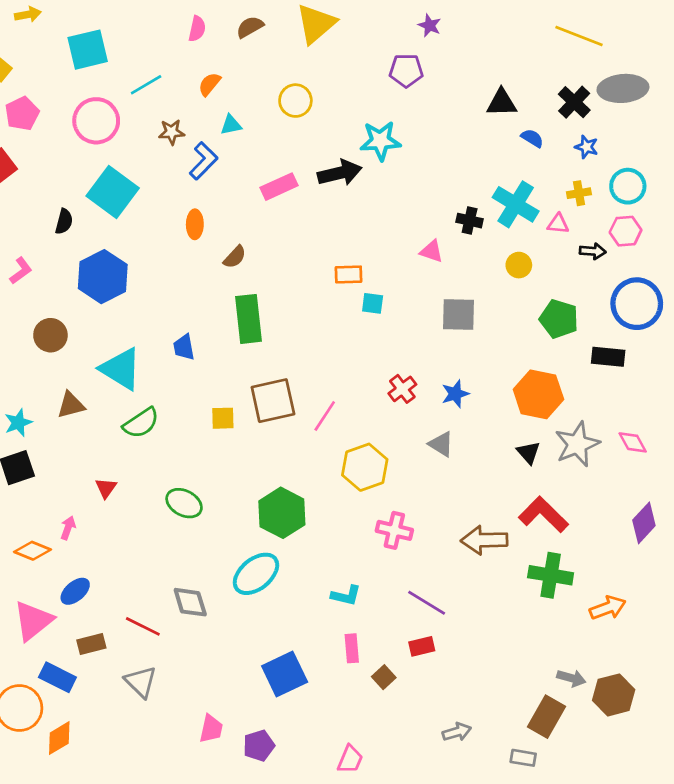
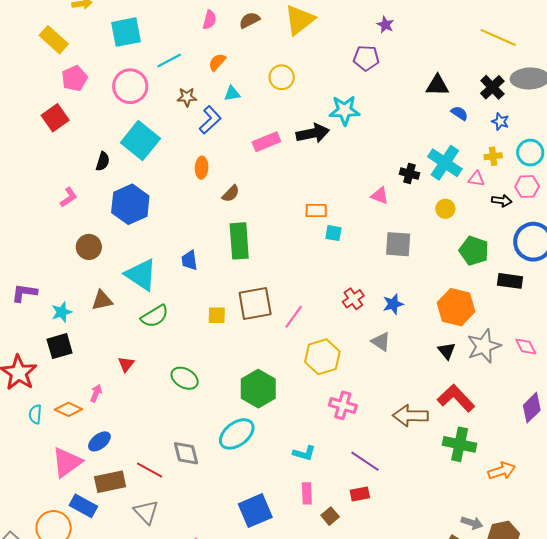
brown rectangle: (91, 644) -> (110, 482), size x1.4

